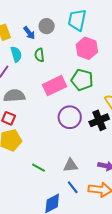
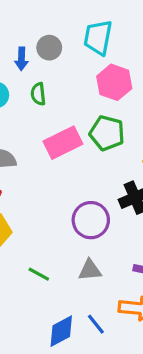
blue arrow: (29, 33) -> (21, 59), turned 40
purple circle: (70, 117) -> (91, 220), moved
blue line: (73, 187) -> (96, 324), moved

